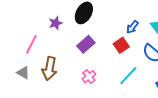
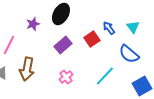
blue arrow: (132, 27) -> (109, 28), turned 104
red square: (121, 45) -> (92, 39), moved

